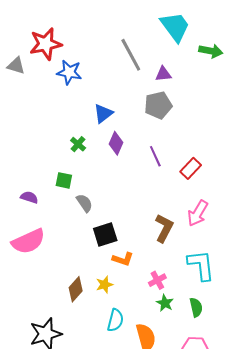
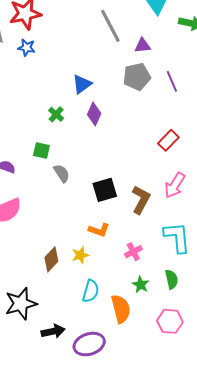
blue star: (69, 72) -> (27, 48), moved, size x0.7
purple line: (155, 156) -> (172, 81), moved
black square: (105, 234) -> (105, 190), moved
green star: (165, 303) -> (141, 285), moved

